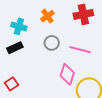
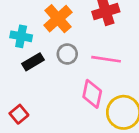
orange cross: (47, 16) -> (58, 19), size x1.5
black rectangle: (15, 48) -> (33, 62), moved

